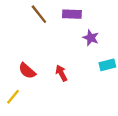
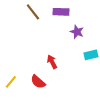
red semicircle: (27, 71) -> (38, 82), moved

